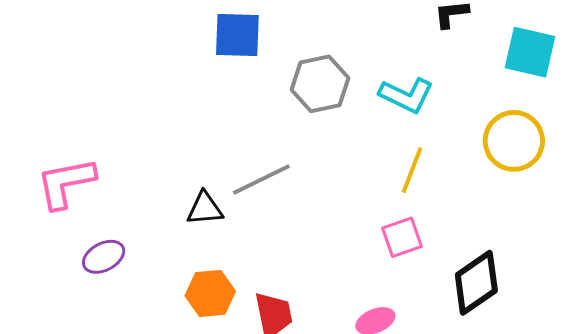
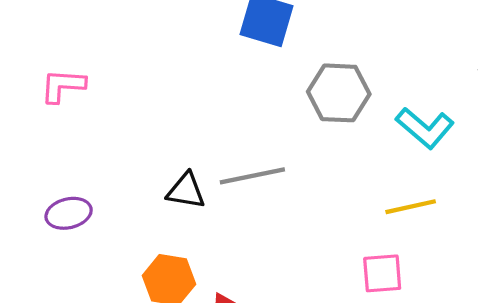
yellow line: (412, 170) -> (411, 207), turned 42
pink L-shape: (66, 183) -> (63, 86), moved, size x0.7

